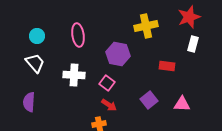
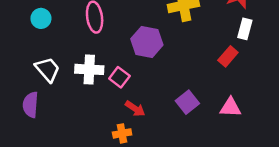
white trapezoid: (35, 63) -> (47, 69), moved
red rectangle: (167, 66) -> (228, 56), moved, turned -56
pink square: (107, 83) -> (119, 77), moved

